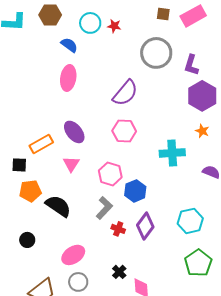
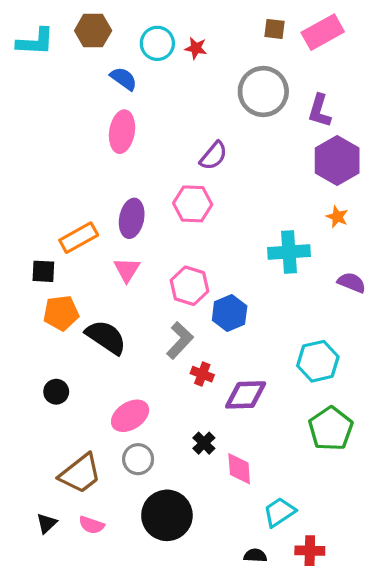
purple semicircle: (125, 93) -> (214, 156), size x0.7
pink hexagon: (124, 131) -> (193, 204), moved
purple ellipse: (74, 132) -> (132, 218), turned 50
purple diamond: (145, 226) -> (246, 395), moved, turned 52

